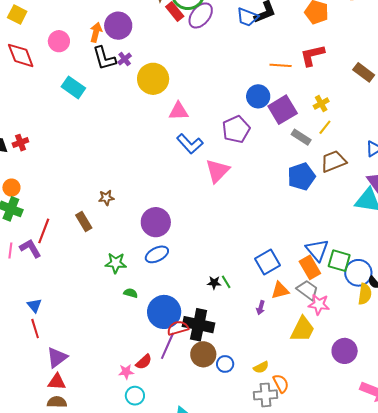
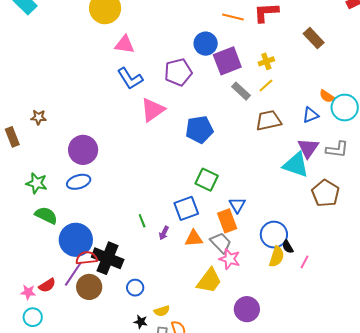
blue pentagon: (301, 177) -> (199, 129), moved
blue triangle: (317, 250) -> (237, 205), size x0.7
green square: (339, 261) -> (207, 180), moved
black star: (214, 283) -> (141, 322), moved
green semicircle: (131, 293) -> (46, 215), size x1.6
purple arrow: (261, 308) -> (164, 233), moved
brown circle: (203, 354) -> (89, 287), moved
blue circle: (225, 364) -> (135, 288), moved

